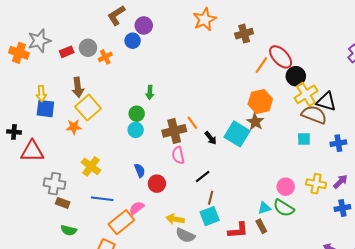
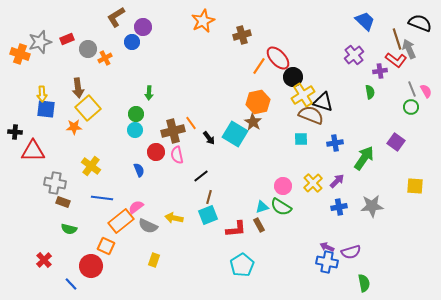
red rectangle: (67, 52) -> (67, 39), moved
red circle: (157, 184) -> (156, 152), moved
yellow cross: (316, 184) -> (313, 183), turned 36
gray semicircle: (185, 235) -> (148, 226), moved

